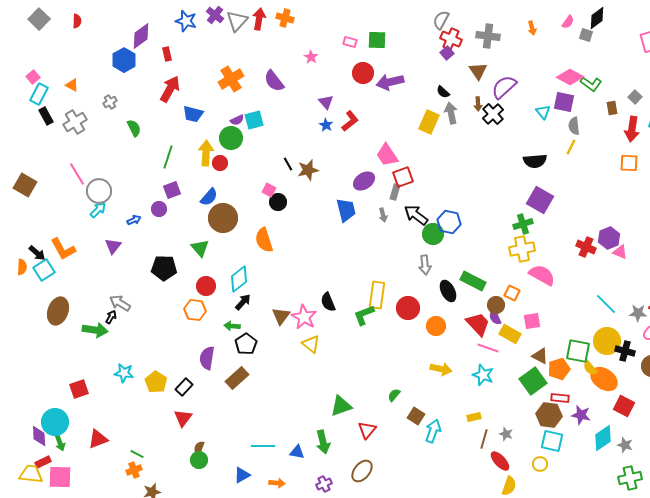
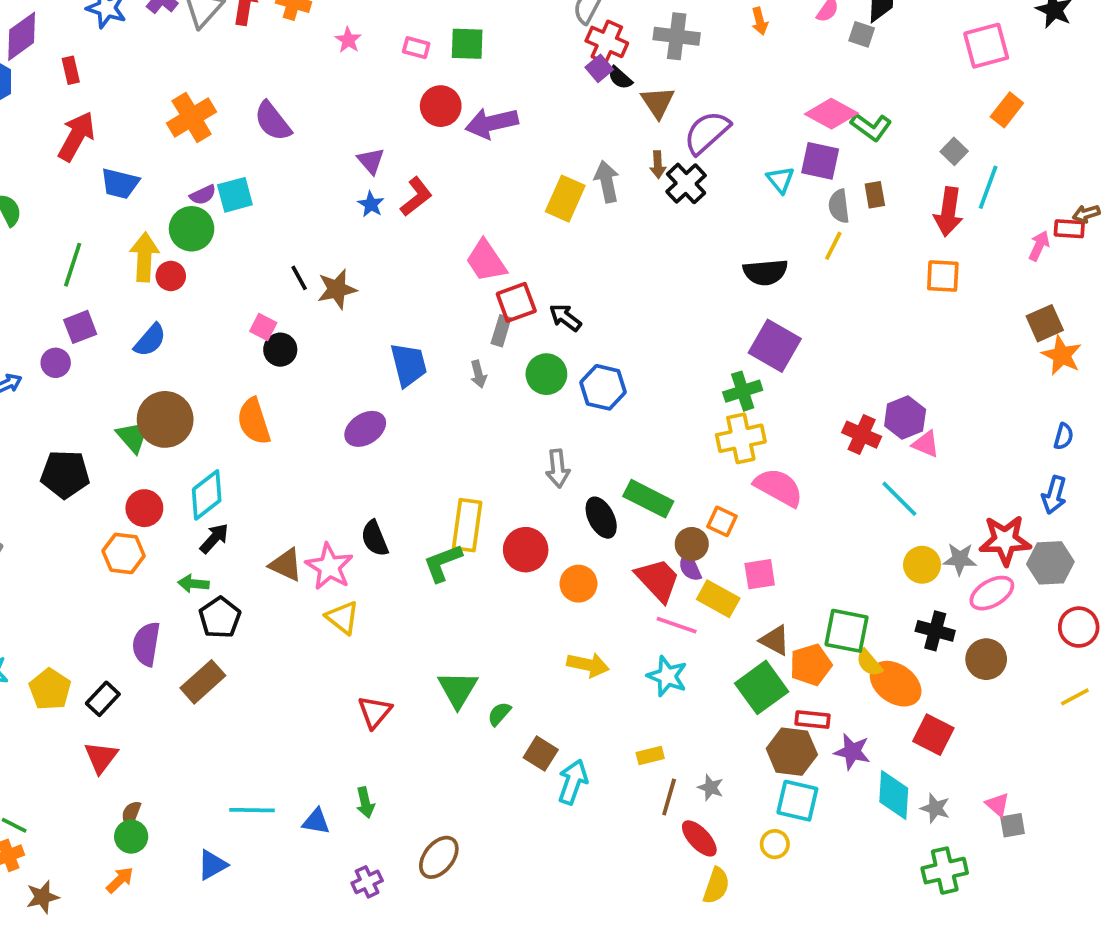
pink star: (311, 57) -> (348, 40), moved
black semicircle: (443, 92) -> (620, 78), moved
brown rectangle: (612, 108) -> (875, 195), moved
purple ellipse: (364, 181) -> (365, 429), moved
black arrow: (416, 215) -> (565, 318), moved, size x0.7
brown circle: (223, 218) -> (165, 419), moved
green circle: (433, 234) -> (546, 374), moved
cyan line: (606, 304) -> (899, 499), moved
brown triangle: (281, 316) -> (286, 565), turned -42
yellow circle: (607, 341) -> (922, 565), moved, size x0.7
green triangle: (341, 406) -> (458, 689), moved, turned -40
red triangle: (367, 430) -> (375, 712), moved
cyan diamond: (603, 438) -> (894, 795), turned -52
green arrow: (323, 442) -> (365, 803), size x0.7
orange arrow: (277, 483) -> (120, 880), moved, turned -49

